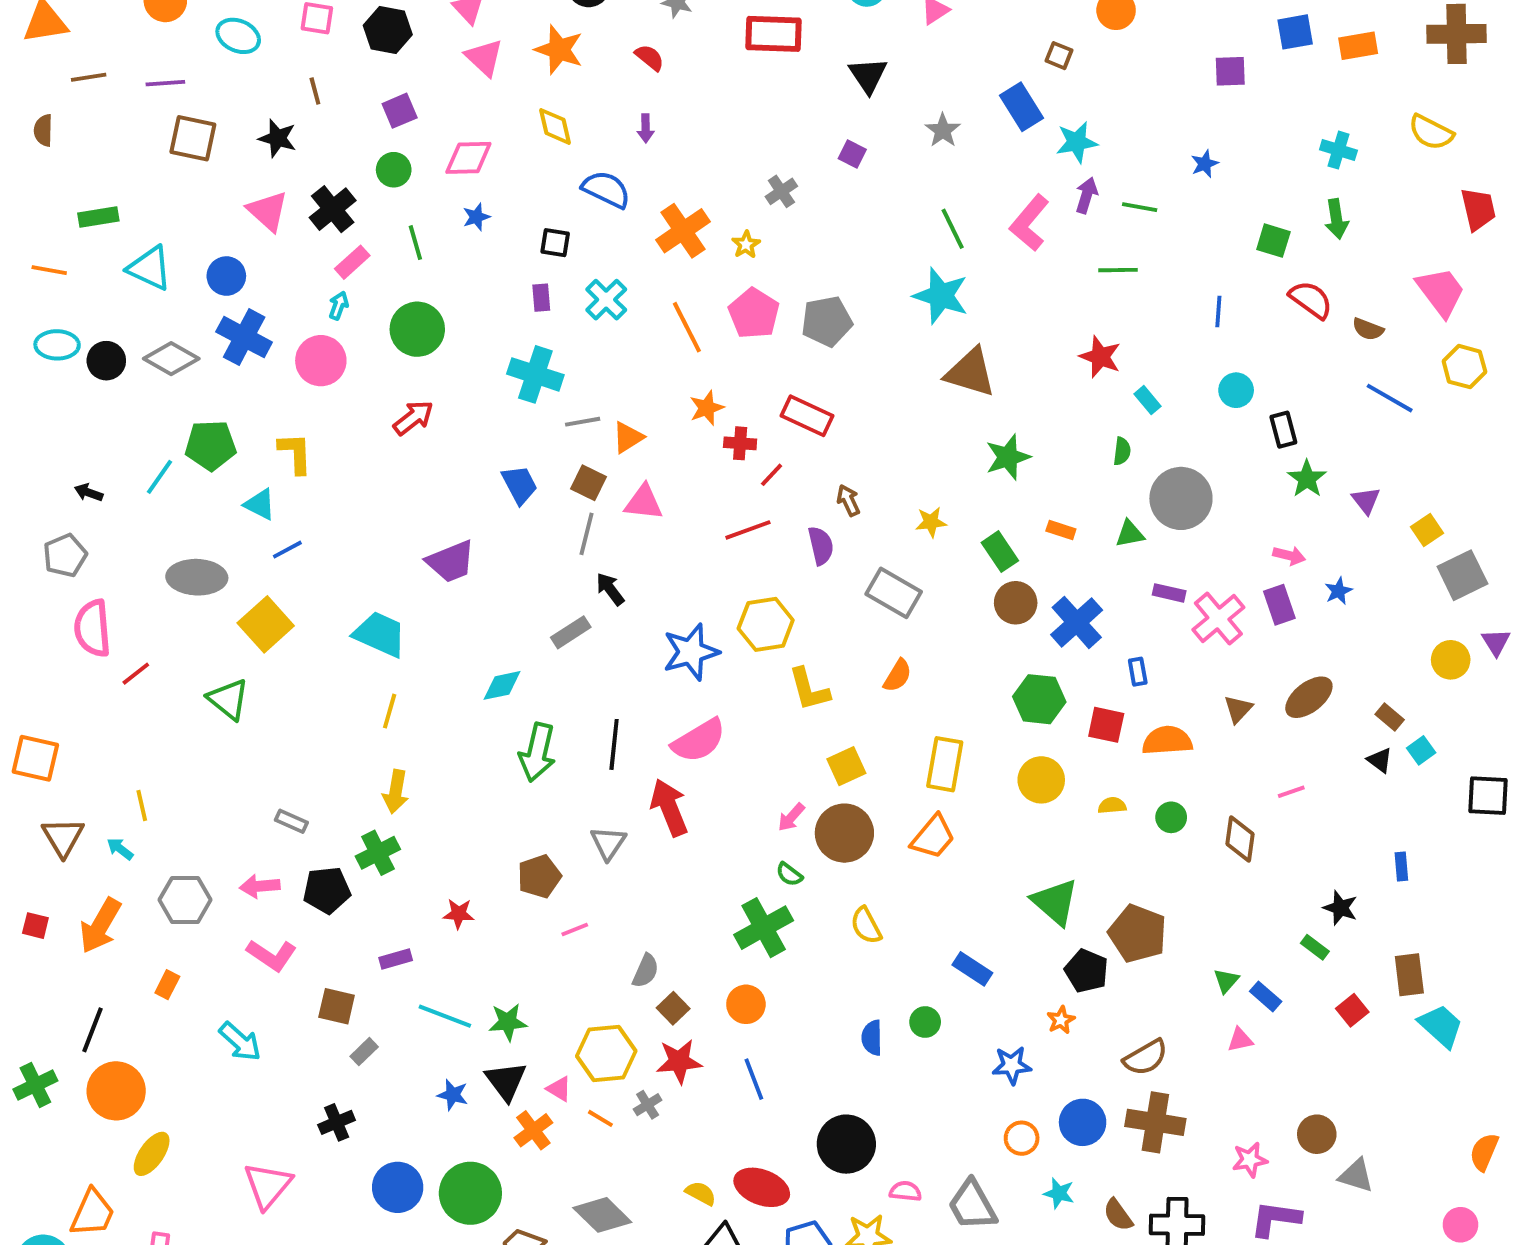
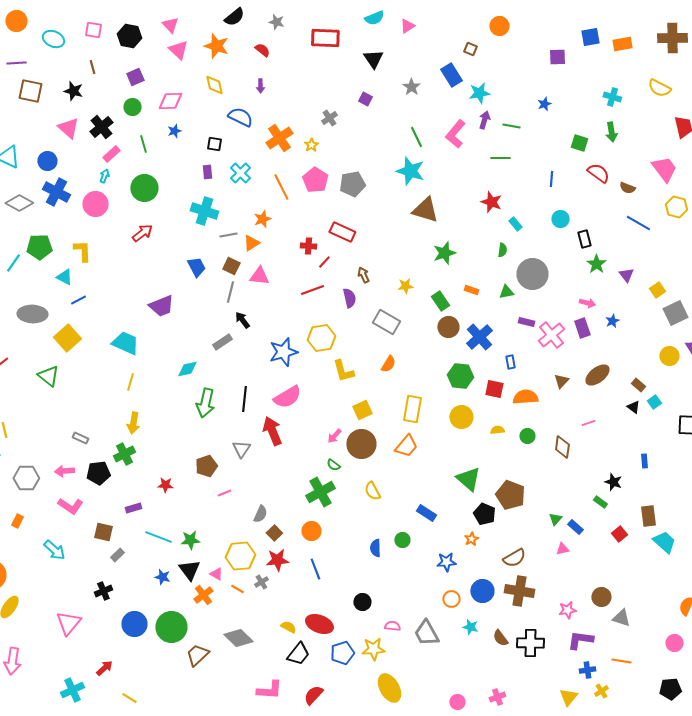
orange star: (707, 408) -> (262, 219), moved
black circle: (846, 1144) -> (362, 602), size x0.6

